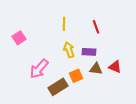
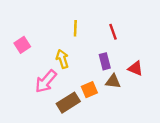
yellow arrow: (69, 50) -> (62, 59), moved
purple rectangle: (89, 52) -> (105, 61), turned 72
red triangle: (115, 67) -> (135, 68), moved

